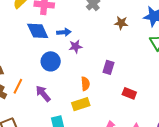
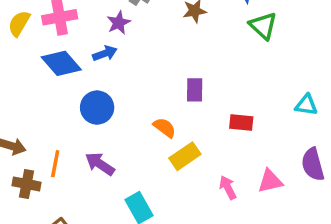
purple star: (76, 46) -> (119, 23), moved
orange semicircle: (85, 84) -> (165, 128), turned -32
yellow rectangle: (81, 104) -> (185, 156), moved

